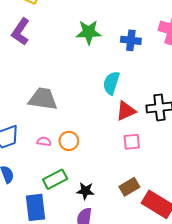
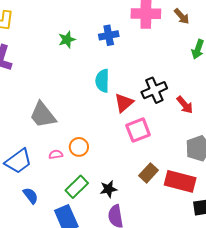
green star: (89, 32) -> (67, 40), size x0.7
gray trapezoid: (43, 99) -> (43, 115), turned -120
pink square: (132, 142) -> (138, 130), size x1.4

